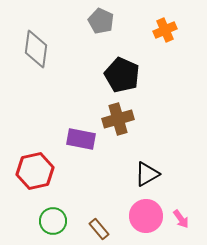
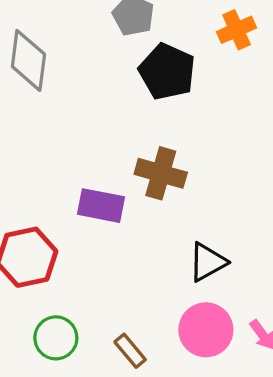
black pentagon: (122, 75) -> (167, 72), moved
brown cross: (118, 119) -> (161, 173), turned 32

